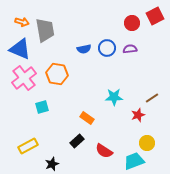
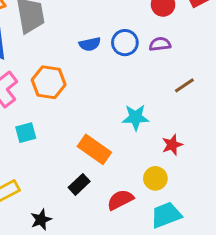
brown line: (152, 98) -> (184, 85), moved
orange rectangle: (87, 118) -> (94, 149), size x1.5
yellow circle: (147, 143) -> (155, 178), moved
red semicircle: (104, 151) -> (120, 200), turned 120

